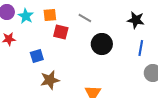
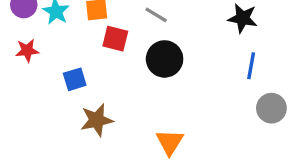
black circle: (102, 44) -> (165, 59), moved

